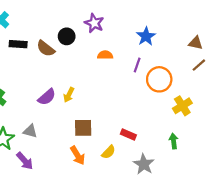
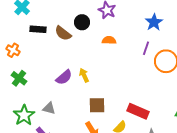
orange semicircle: (105, 55) -> (109, 40), moved
yellow arrow: (69, 95) -> (84, 75), turned 128
red rectangle: (128, 134) -> (138, 111), size x1.5

